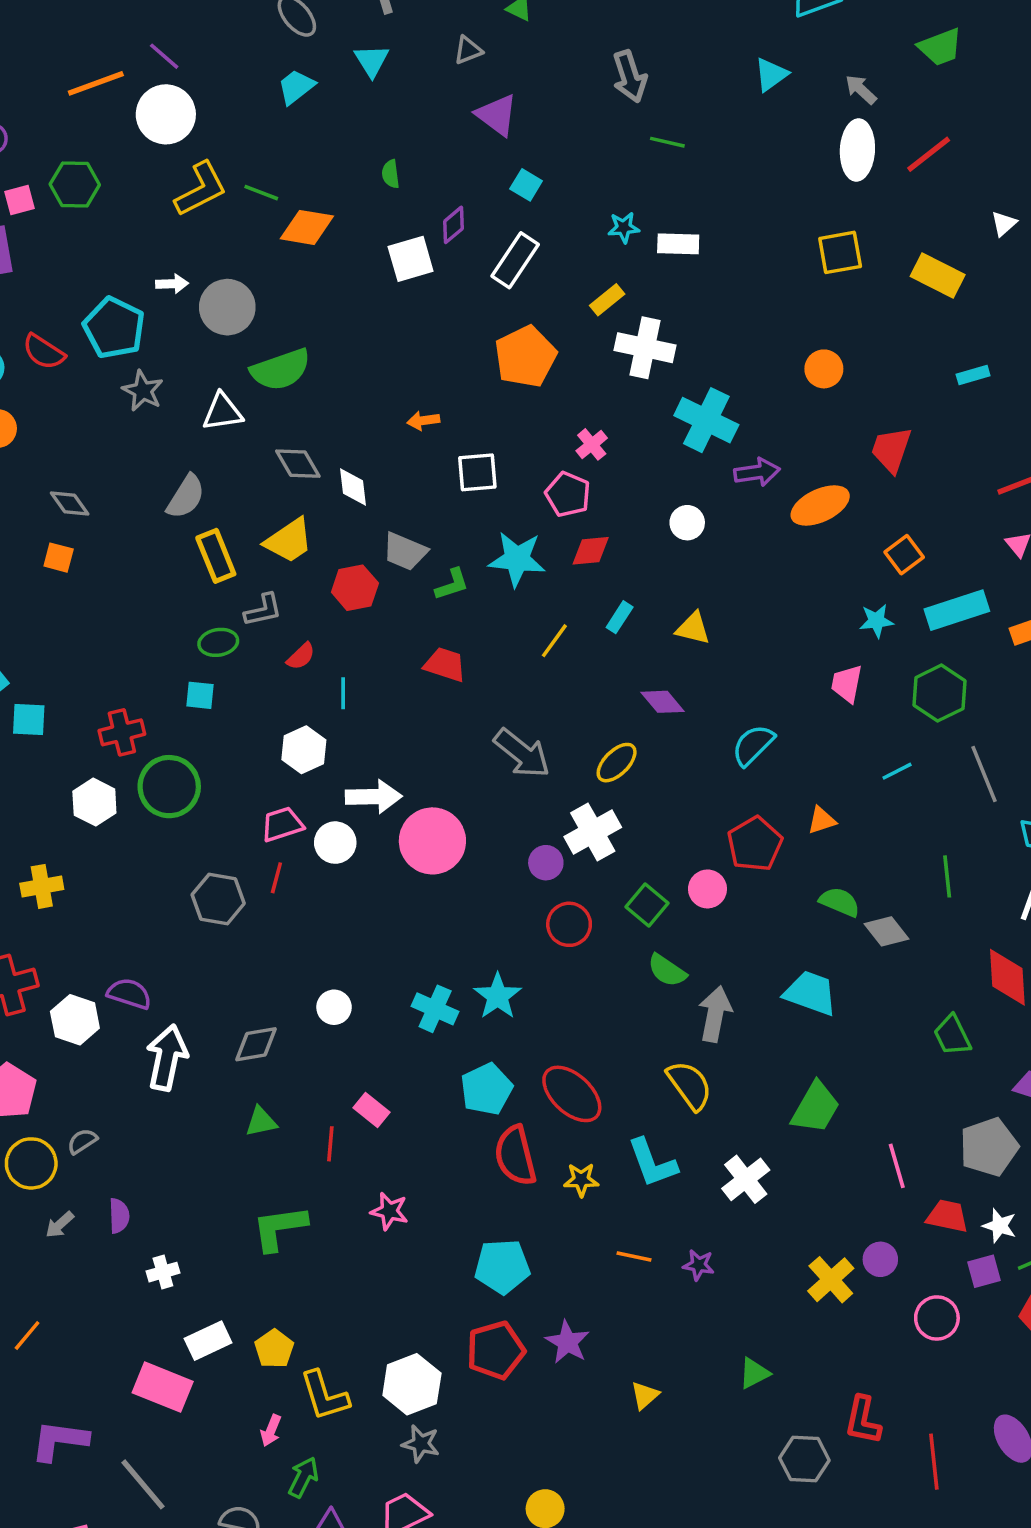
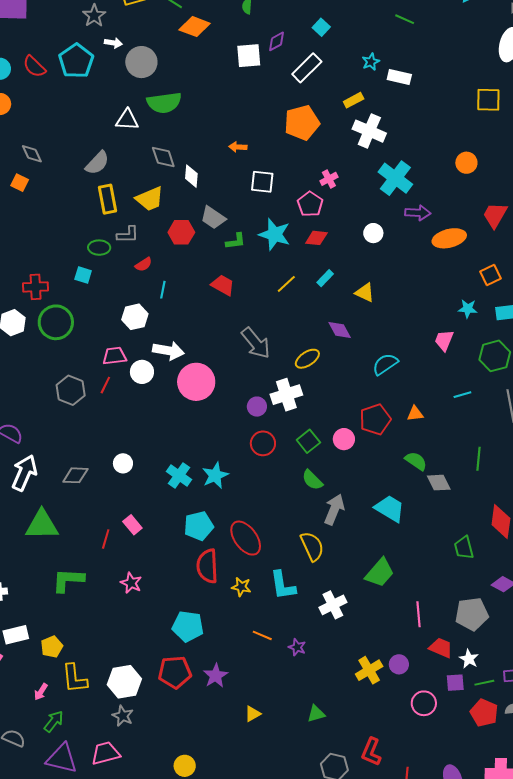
cyan star: (624, 227) -> (371, 62), turned -30
gray star: (143, 391) -> (94, 16), moved
green triangle: (261, 1122) -> (42, 525), moved, size x1.8

